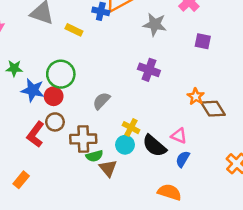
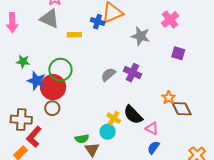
yellow rectangle: (74, 30) -> (74, 35), turned -32
red circle: (54, 96) -> (53, 87), size x1.6
gray semicircle: (101, 101) -> (108, 75), moved
red L-shape: (35, 134) -> (34, 137), moved
brown cross: (83, 139) -> (21, 120), moved
black semicircle: (154, 146) -> (133, 115), moved

